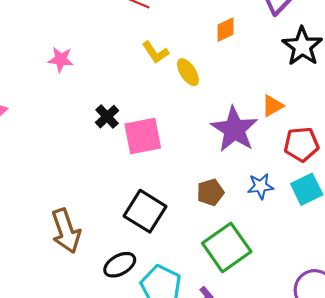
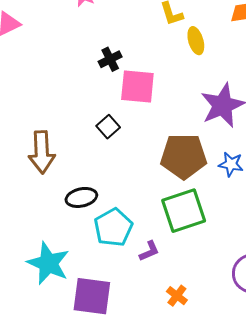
brown pentagon: (210, 192) -> (184, 156), size x1.8
black square: (145, 211) -> (108, 127), moved, size x0.6

